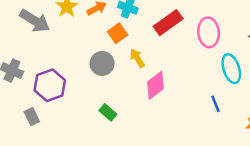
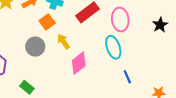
cyan ellipse: (231, 69) -> (113, 47), moved
green rectangle: (108, 112) -> (27, 87), moved

